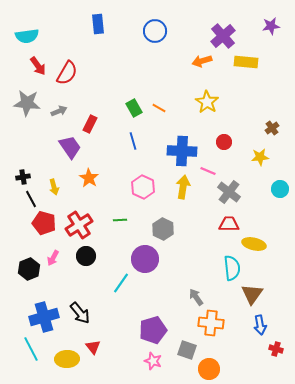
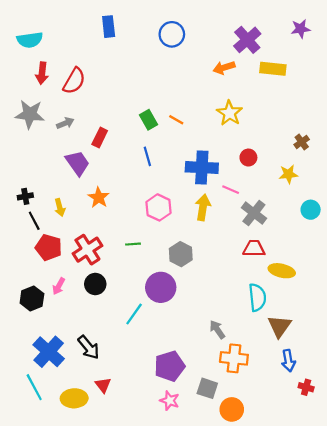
red arrow: (38, 66) -> (42, 73), turned 42
blue cross: (44, 317) -> (49, 352), turned -32

